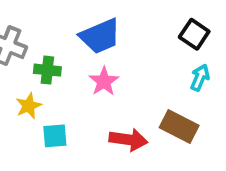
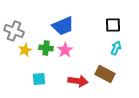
black square: (194, 34) -> (113, 25), turned -35
green cross: (47, 70) -> (46, 48), moved
yellow star: (29, 106) -> (25, 50), moved

